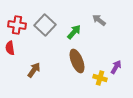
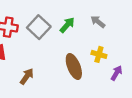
green arrow: (74, 32) -> (67, 25), moved
yellow cross: (100, 78) -> (99, 54), moved

